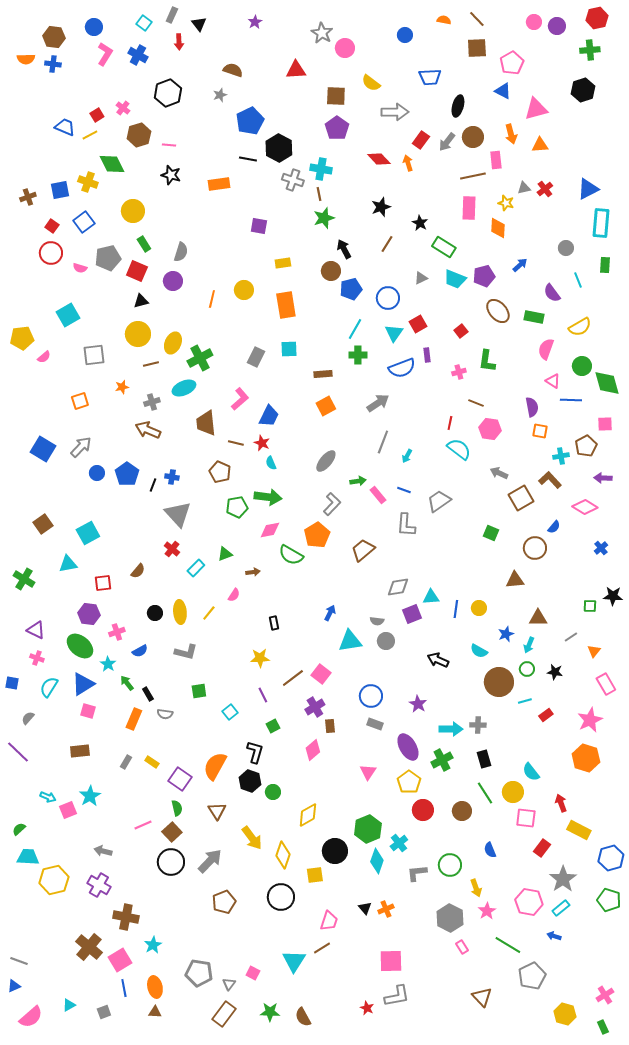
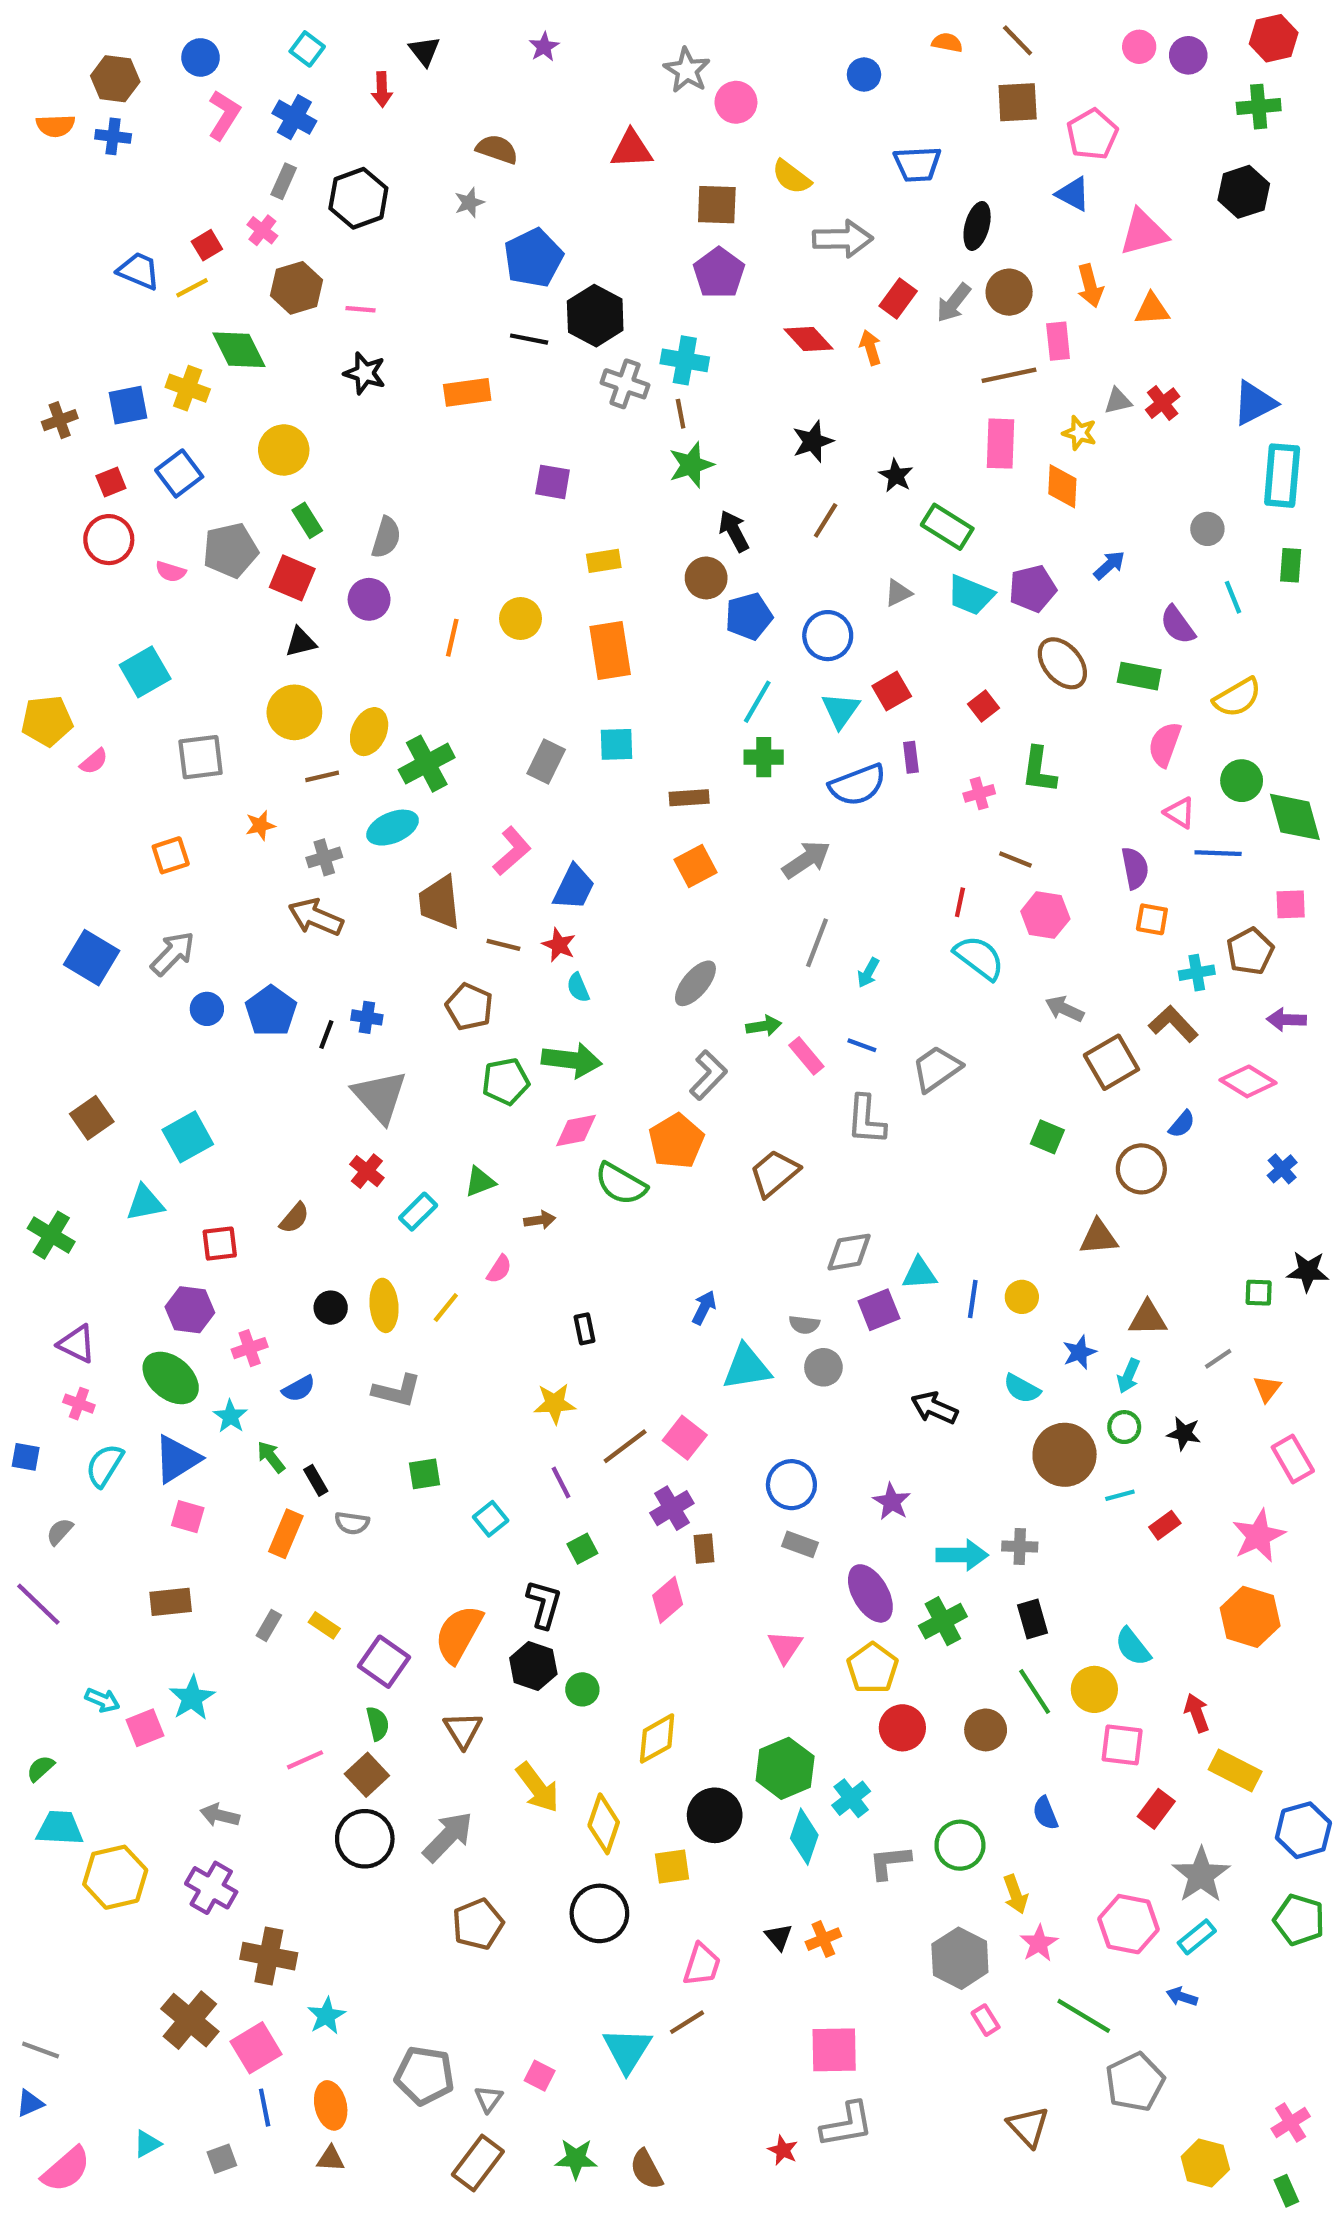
gray rectangle: (172, 15) -> (284, 181), moved
red square: (52, 226) -> (111, 482), turned 32

